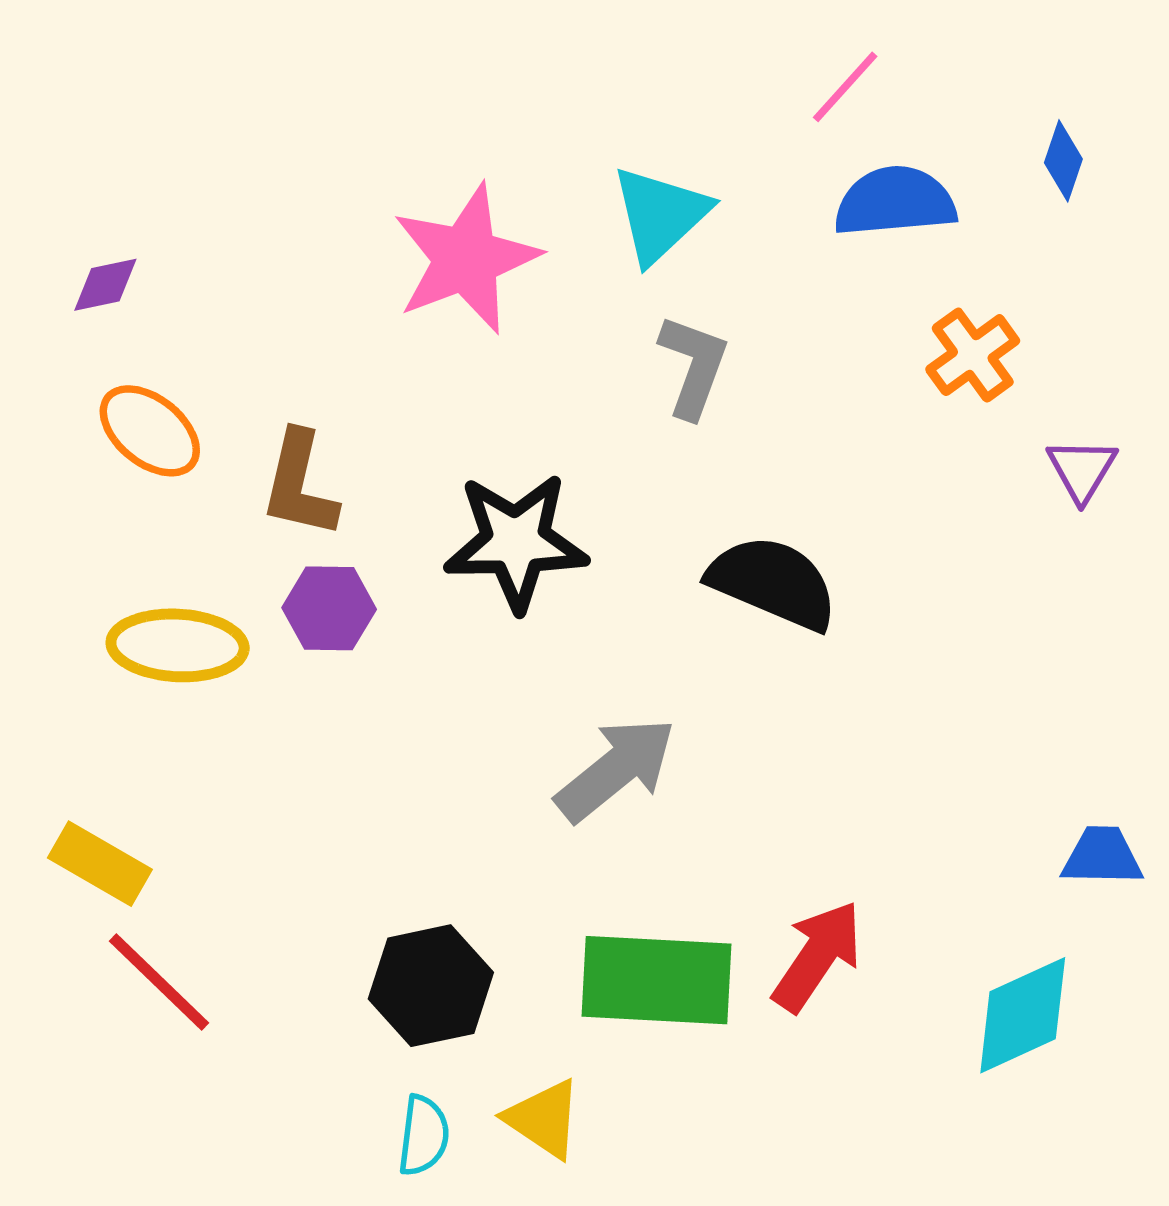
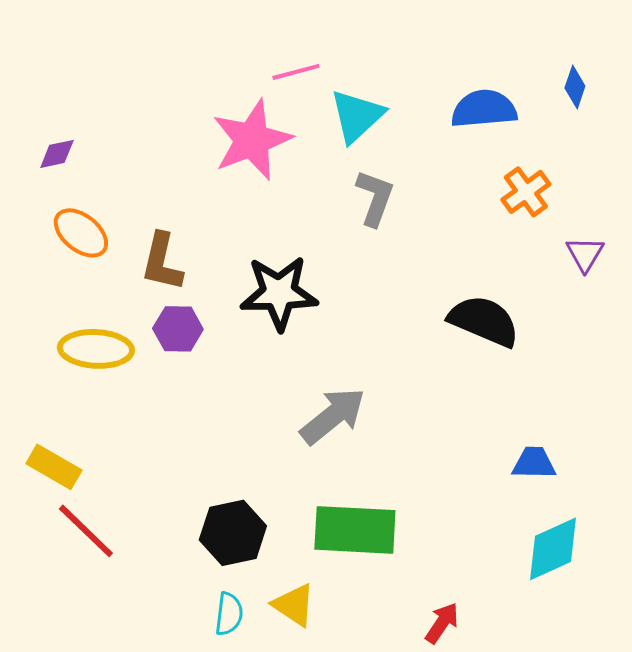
pink line: (845, 87) -> (296, 72), moved, turned 33
black semicircle: (773, 583) -> (484, 321), moved
blue trapezoid: (1102, 856) -> (534, 463), moved
red arrow: (817, 956) -> (442, 623), moved, size x0.7

